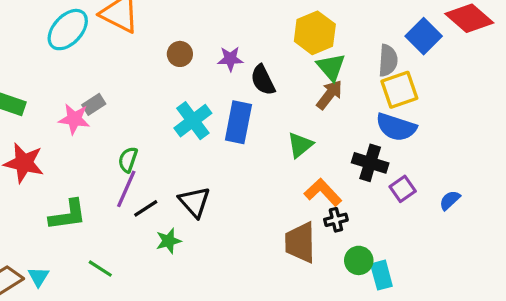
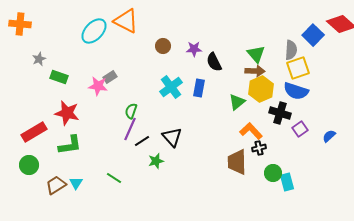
yellow hexagon: (315, 33) -> (261, 89), moved
brown arrow: (329, 95) -> (255, 71), turned 54
blue rectangle: (238, 122) -> (199, 88), size x0.7
green L-shape: (68, 215) -> (70, 145), moved

